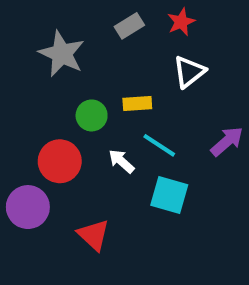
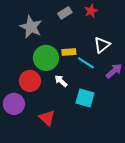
white triangle: (189, 72) -> (102, 45), moved
green circle: (92, 115) -> (46, 58), size x1.6
cyan line: (159, 145) -> (86, 63), moved

